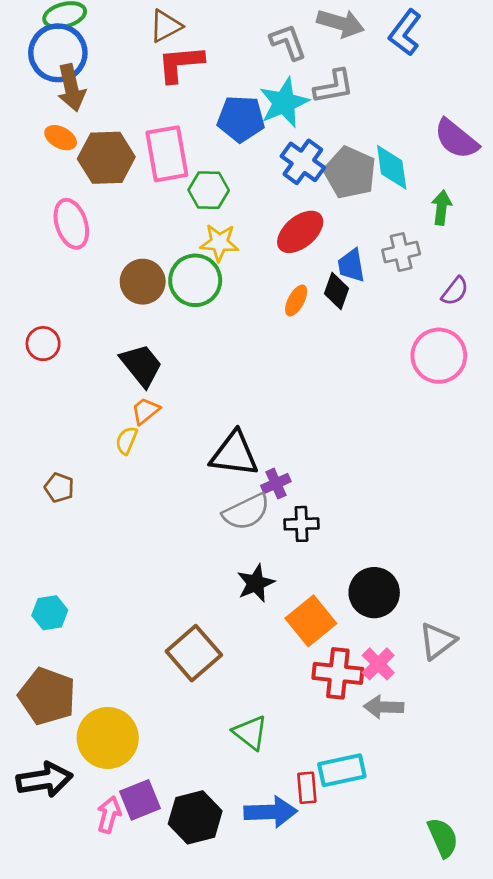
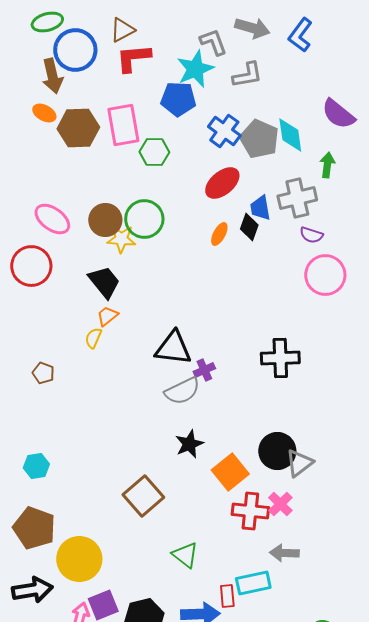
blue circle: (58, 53) -> (75, 50), moved
cyan star: (284, 103) -> (195, 69), moved
pink ellipse: (71, 224) -> (52, 219), moved, turned -36
yellow star: (219, 243) -> (121, 239), moved
gray cross: (401, 252) -> (297, 198), size x1.4
purple semicircle: (455, 291) -> (311, 235), moved, turned 70
red circle: (43, 344) -> (31, 266), size x1.6
black cross: (301, 524) -> (280, 358), moved, size x1.5
gray triangle: (437, 641) -> (299, 463), moved
gray arrow: (384, 707) -> (284, 553), moved

